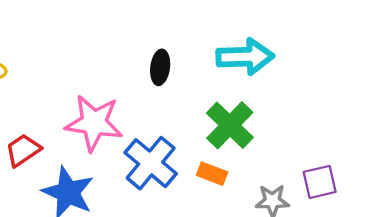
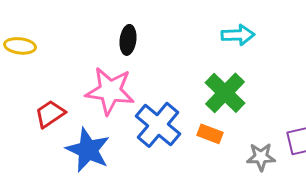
cyan arrow: (245, 57) -> (238, 35), size x0.7
black ellipse: (160, 67) -> (128, 40), moved

